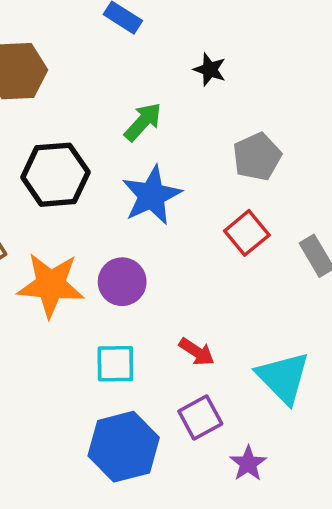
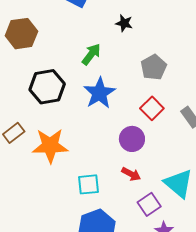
purple circle: (122, 282) -> (132, 139), moved
purple square: (200, 418) -> (149, 204), moved

